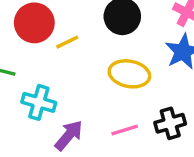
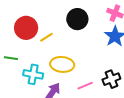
yellow ellipse: (129, 74) -> (62, 64), moved

